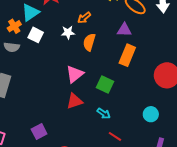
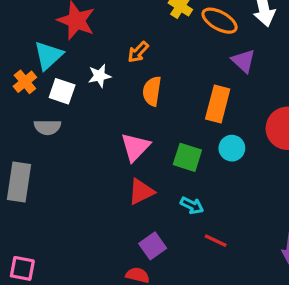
purple triangle: (124, 30) -> (243, 61), moved, turned 49
white star: (68, 32) -> (99, 76), moved
gray semicircle: (12, 47) -> (48, 127), moved
cyan circle: (151, 114) -> (232, 148), moved
purple square: (39, 132) -> (153, 246), moved

